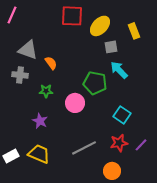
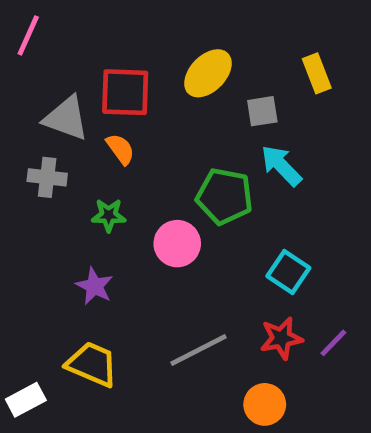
red square: (72, 16) -> (125, 92), moved
yellow ellipse: (100, 26) -> (208, 73), moved
white rectangle: (11, 156) -> (26, 400), moved

